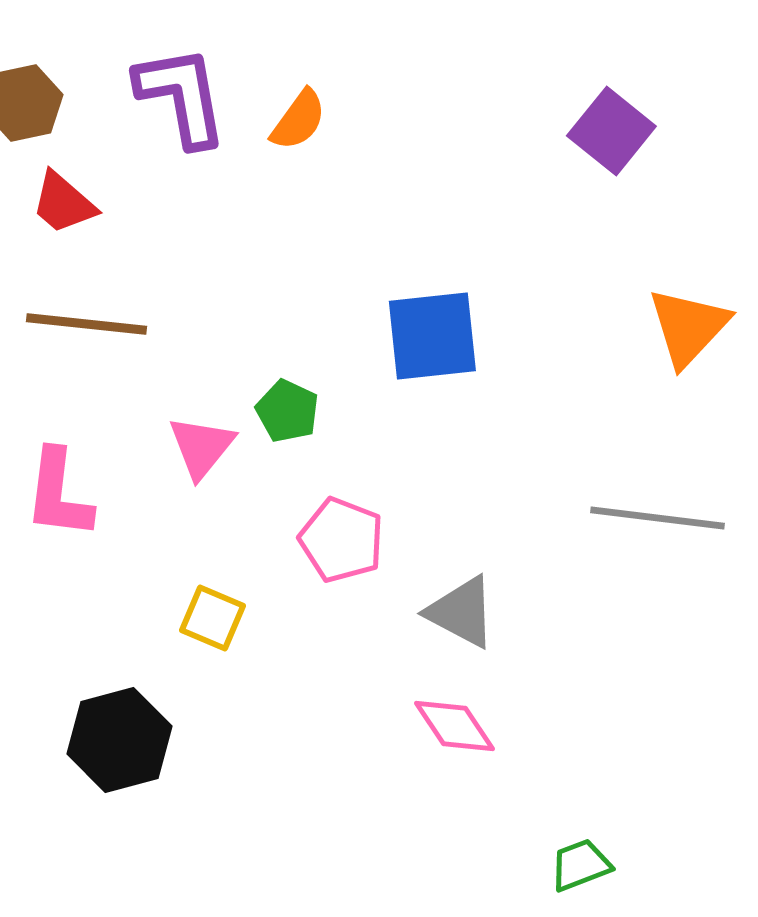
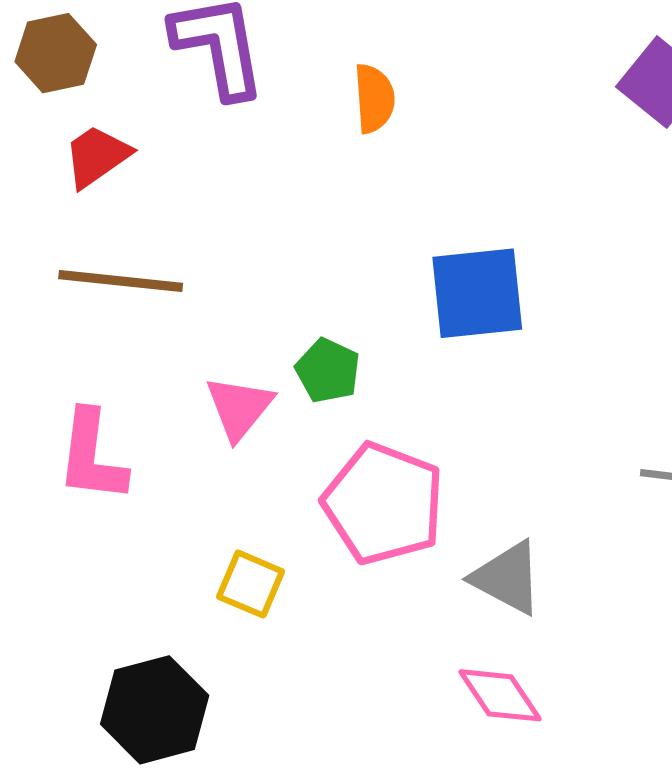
orange semicircle: (298, 120) -> (374, 98), moved, turned -40
red trapezoid: (63, 203) -> (97, 156), turned 104
pink pentagon: (341, 540) -> (383, 504), size x1.4

